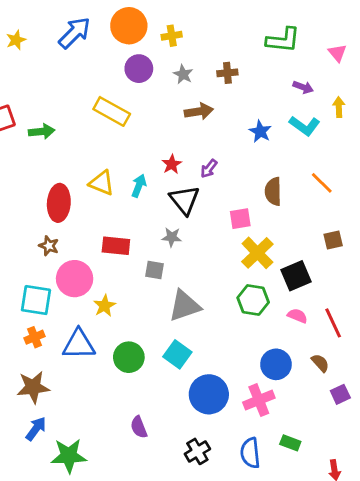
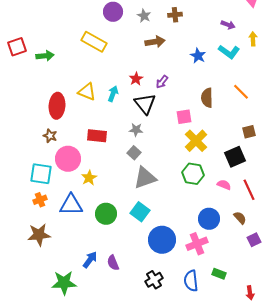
gray square: (155, 270) -> (134, 153), moved, turned 32
black square: (296, 276) -> (235, 157), moved
blue arrow: (36, 429) -> (90, 260), moved

